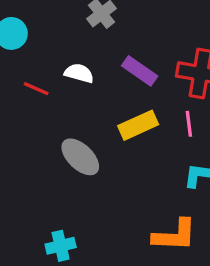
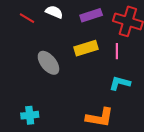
purple rectangle: (140, 71) -> (91, 15), turned -60

